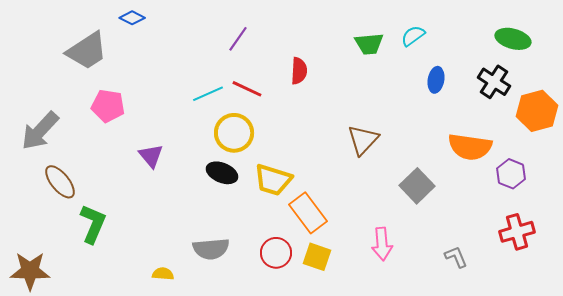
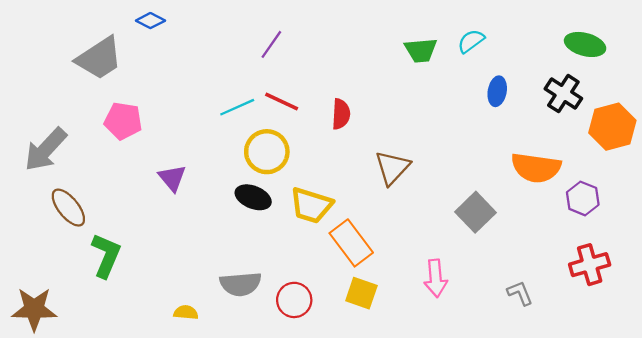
red semicircle: (299, 71) -> (341, 114), moved
brown triangle: (363, 140) -> (392, 168), moved
red circle: (276, 253) -> (294, 300), moved

